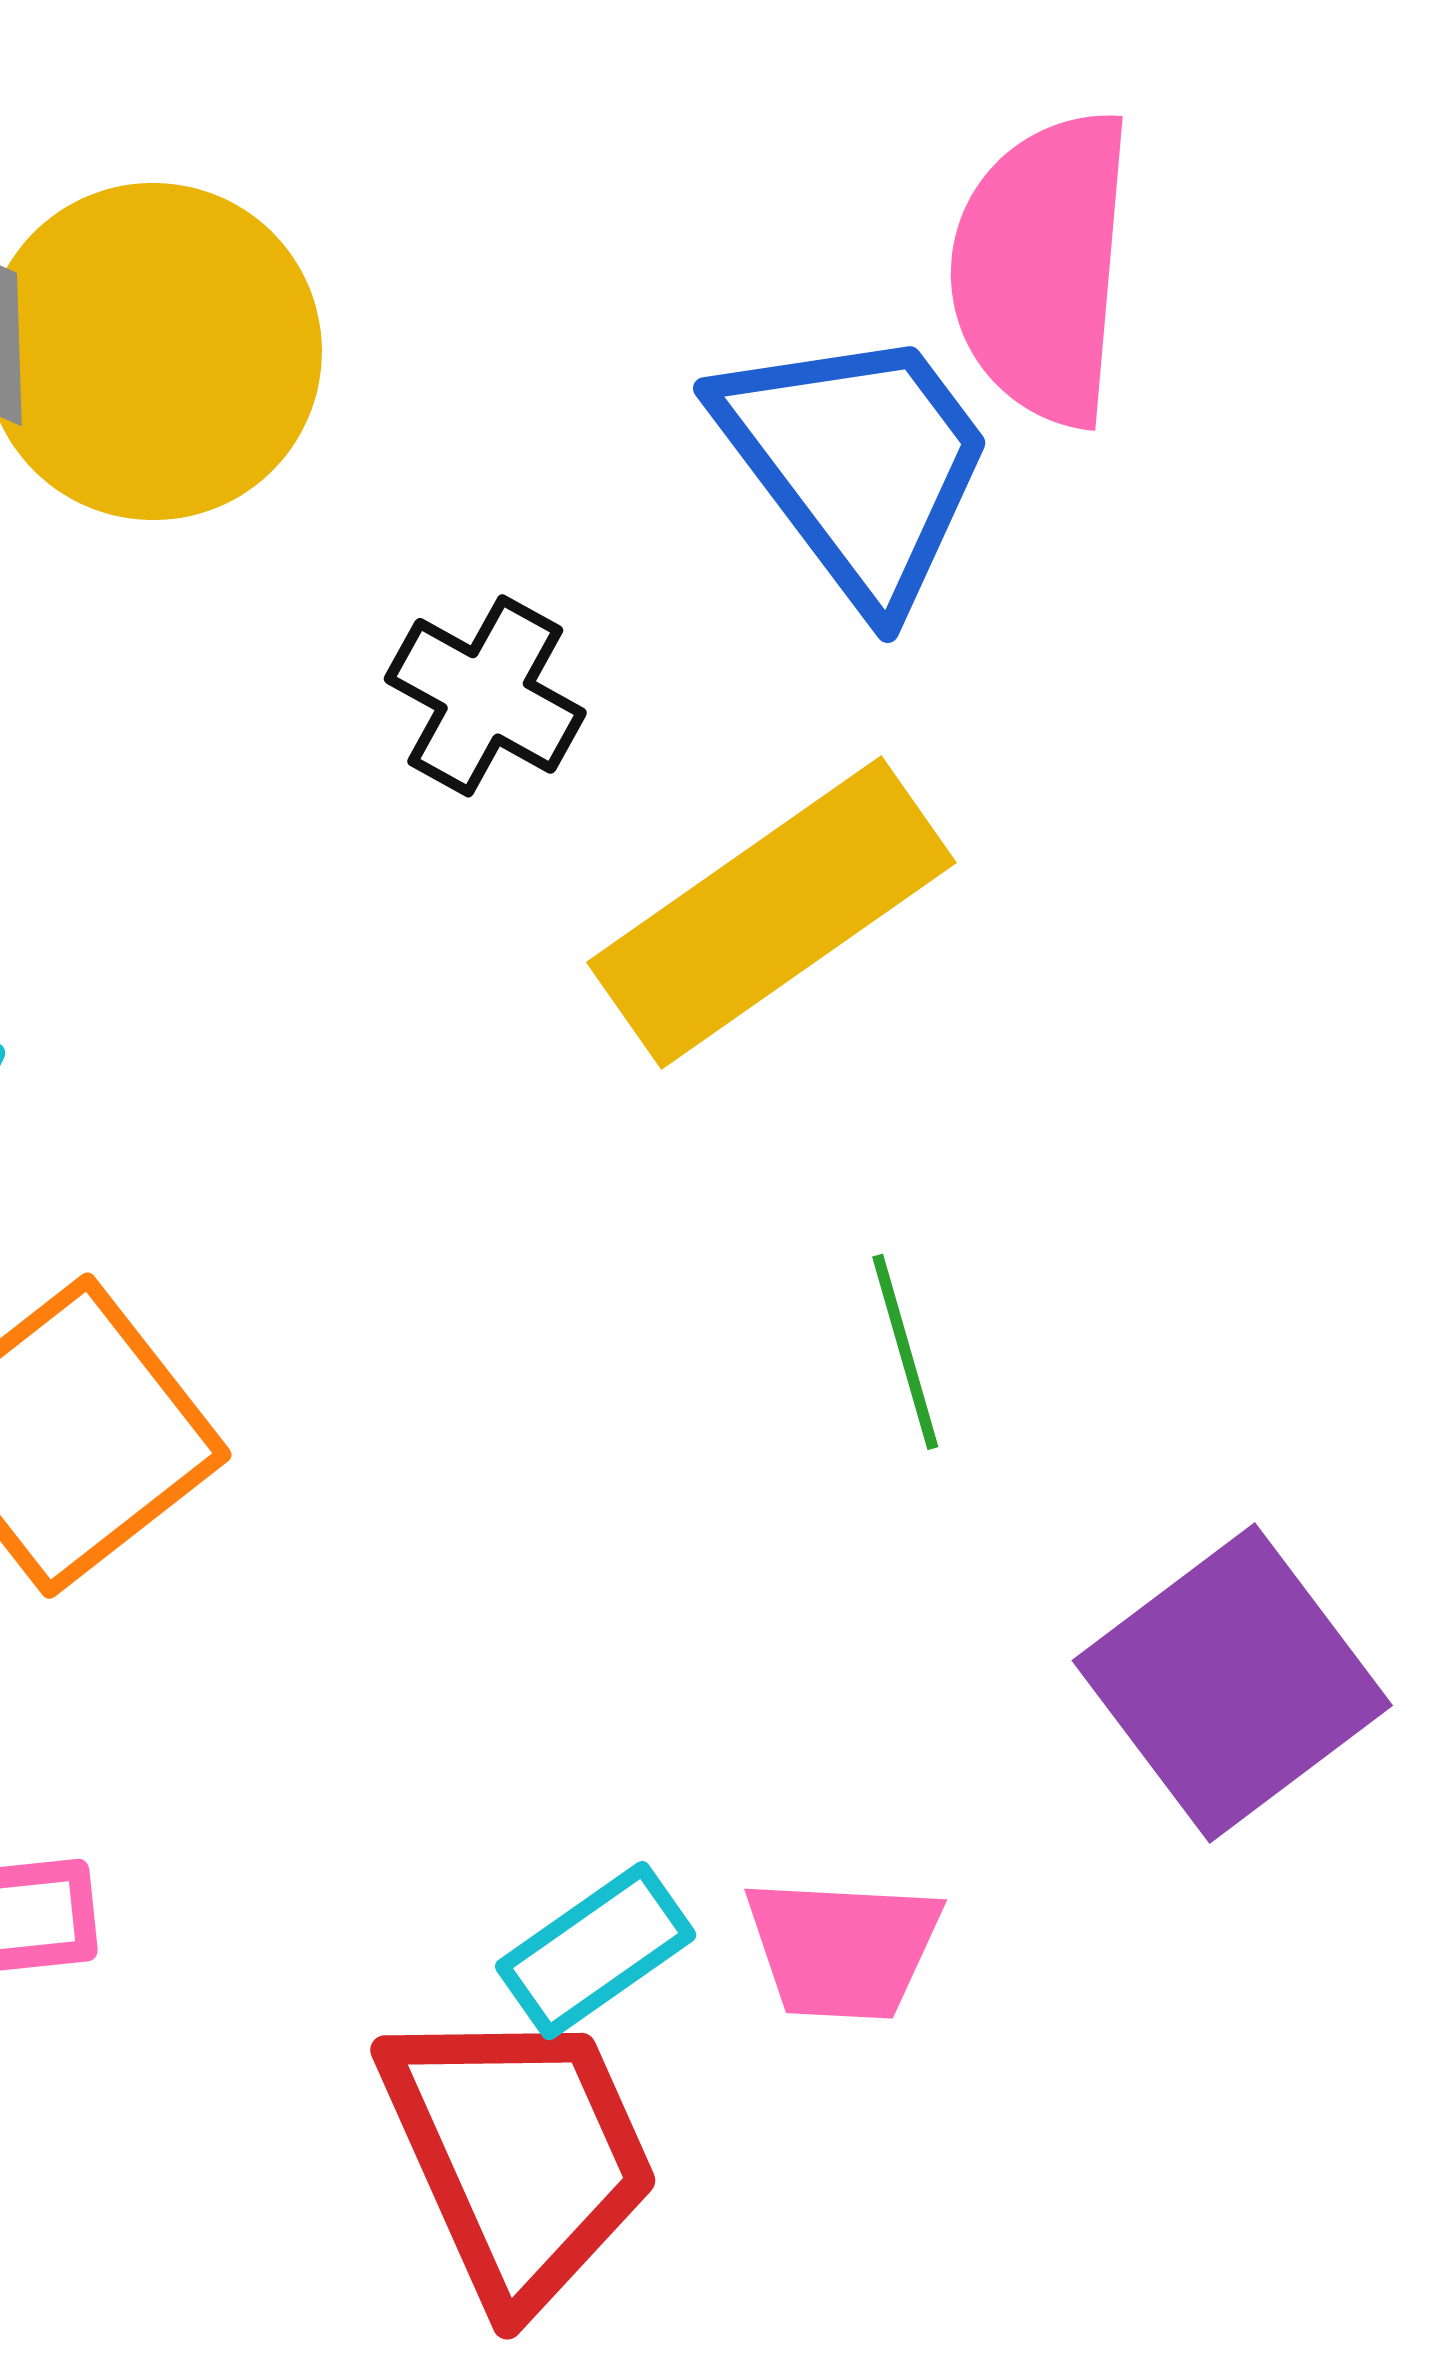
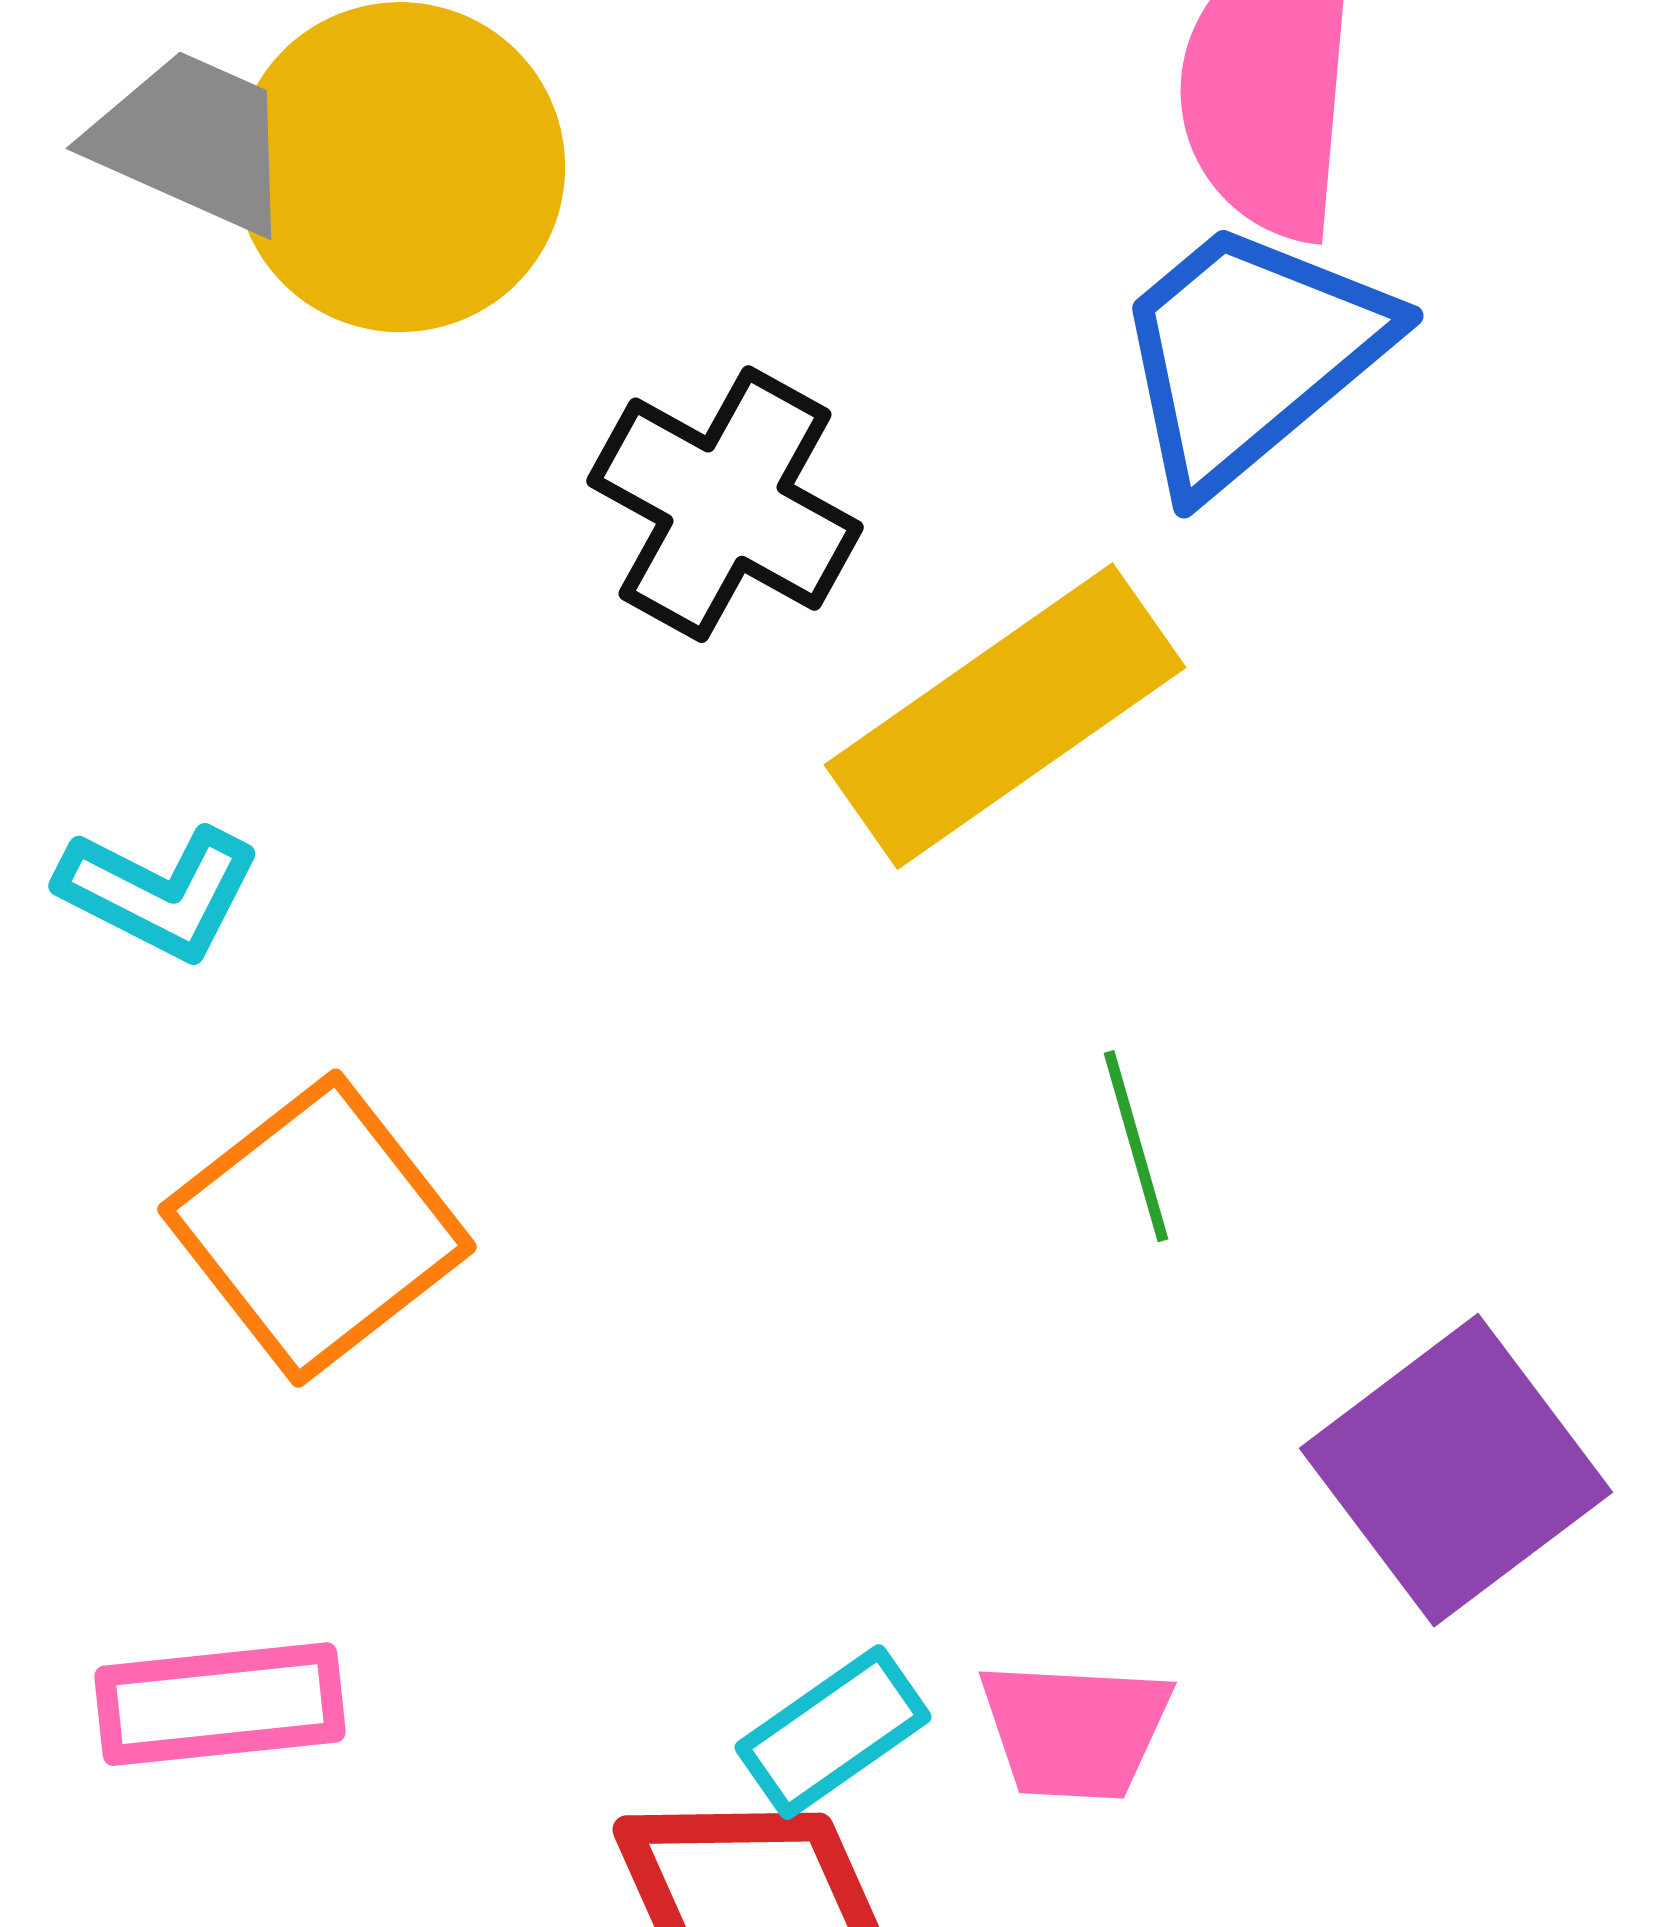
blue trapezoid: (857, 464) -> (1250, 354), moved, turned -93
black cross: (485, 696) -> (725, 504), size x1.4

